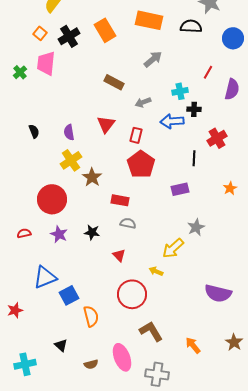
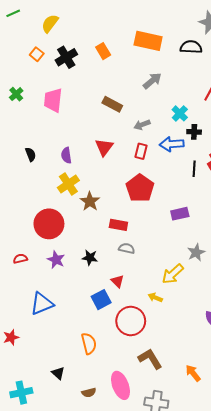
orange rectangle: (105, 30) -> (103, 51), size x0.7
pink trapezoid: (46, 63) -> (53, 100), moved
cyan cross: (180, 91) -> (180, 113), turned -35
red rectangle: (136, 135) -> (141, 151), moved
black line: (194, 158) -> (194, 169), moved
blue square: (69, 295) -> (101, 300), moved

